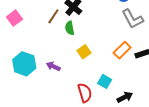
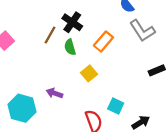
orange rectangle: (122, 50) -> (103, 42), moved
cyan hexagon: (24, 64) -> (22, 108), moved

